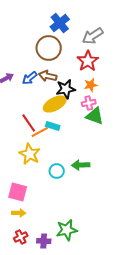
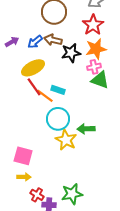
orange star: (91, 85) -> (96, 49), size x1.5
yellow ellipse: (55, 104) -> (33, 68), moved
orange line: (40, 132) -> (45, 96), turned 66
yellow star: (30, 154) -> (66, 140), moved
cyan circle: (57, 171) -> (58, 119), moved, size x1.5
red cross: (21, 237) -> (37, 195), moved, turned -32

